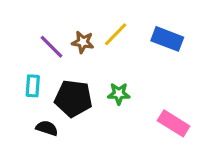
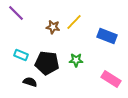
blue rectangle: (167, 39) -> (107, 36), moved
purple line: (52, 47) -> (16, 13), moved
cyan rectangle: (33, 86) -> (21, 55), turned -72

